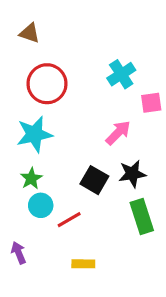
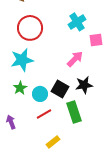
cyan circle: (41, 205) -> (40, 94), moved
green rectangle: (142, 216) -> (74, 112), moved
purple arrow: (19, 253) -> (11, 122), moved
yellow rectangle: (83, 264) -> (53, 142), turned -40

